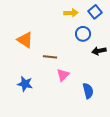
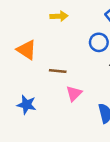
yellow arrow: (71, 13) -> (59, 16), moved

